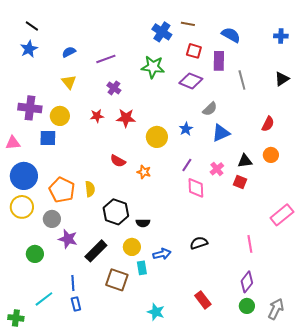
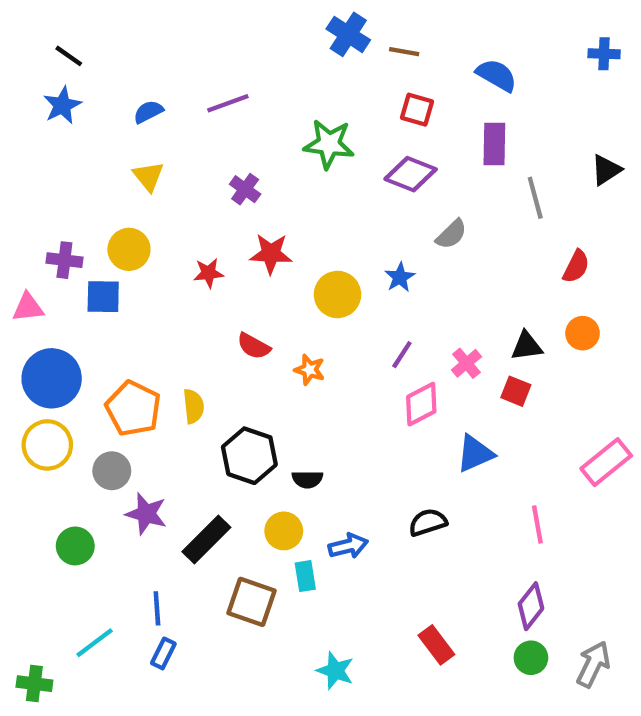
blue cross: (162, 32) -> (348, 34), moved
blue cross: (281, 36) -> (604, 54), moved
purple line: (106, 59) -> (228, 103), moved
purple rectangle: (219, 61) -> (494, 144), moved
gray line: (242, 80) -> (535, 198), moved
purple cross: (30, 108) -> (64, 260), moved, size x0.7
red star: (97, 116) -> (209, 273), moved
blue triangle: (221, 133) -> (475, 454), moved
pink diamond: (196, 188) -> (421, 404), turned 65
blue rectangle: (76, 304) -> (163, 653), turned 40

